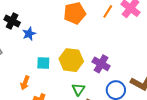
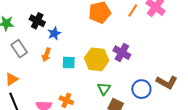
purple cross: (101, 64) -> (122, 53), moved
orange arrow: (25, 83) -> (46, 55), moved

